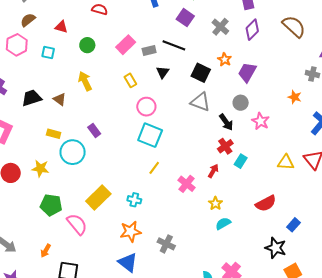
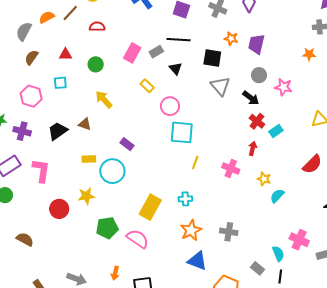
pink hexagon: (17, 45) -> (31, 96), moved
gray triangle: (200, 102) -> (220, 86), turned 45
cyan rectangle: (241, 161) -> (276, 131), turned 40

